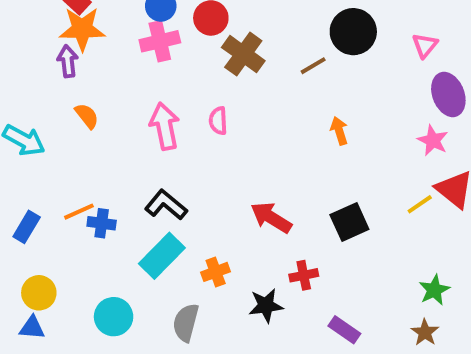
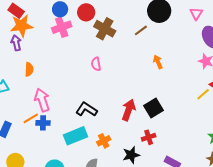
orange semicircle: (87, 116) -> (29, 69), turned 48
pink arrow: (165, 126) -> (42, 100), moved
black L-shape: (166, 205) -> (87, 109), moved
red arrow: (271, 218) -> (129, 110), turned 85
black square: (349, 222) -> (154, 108), moved
cyan rectangle: (162, 256) -> (75, 136), turned 30

